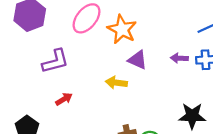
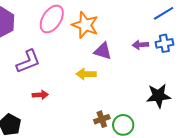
red arrow: (64, 99) -> (40, 95), turned 35

